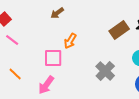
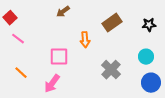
brown rectangle: (119, 30) -> (112, 23), moved
orange arrow: (70, 41) -> (85, 40), moved, turned -35

